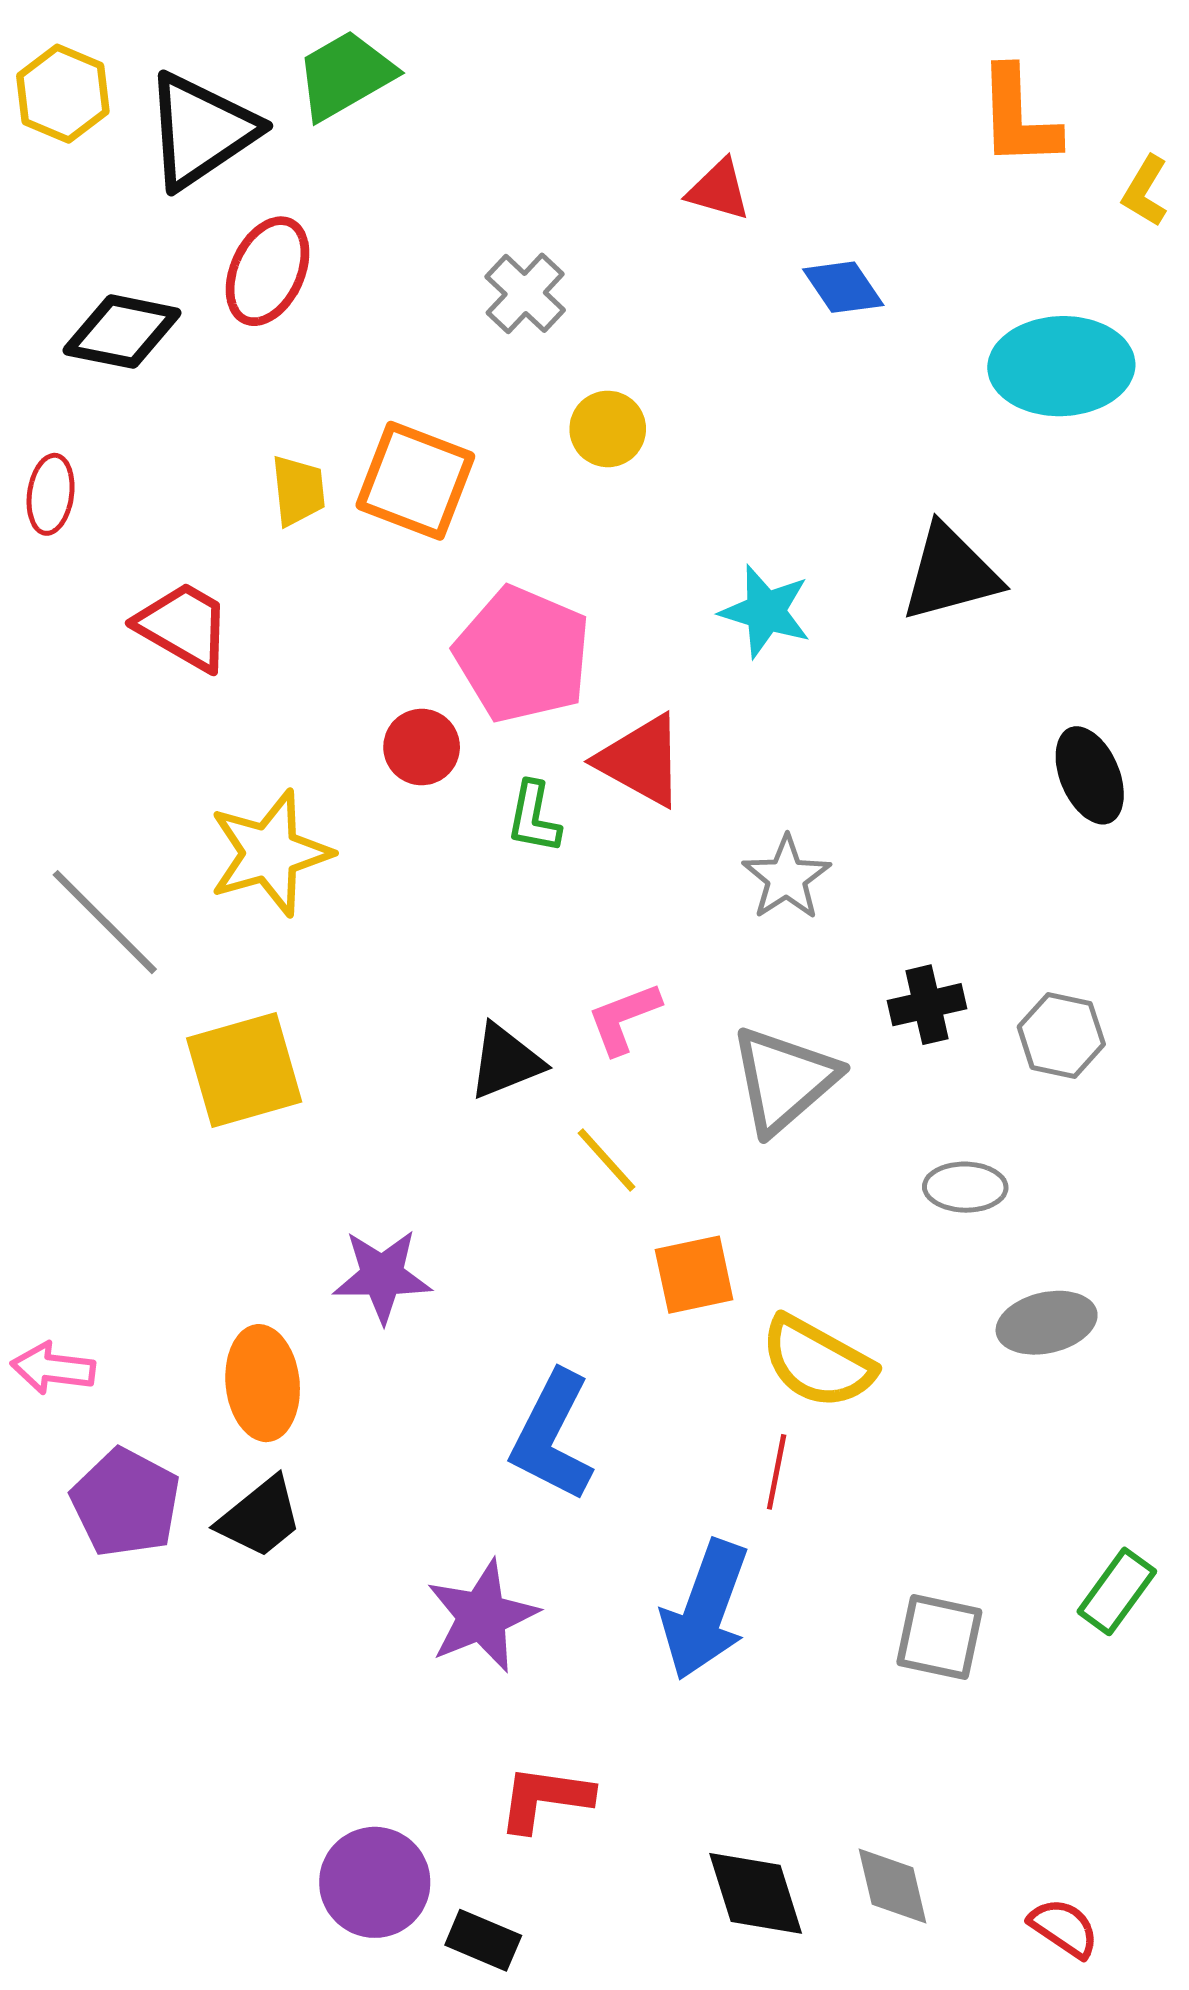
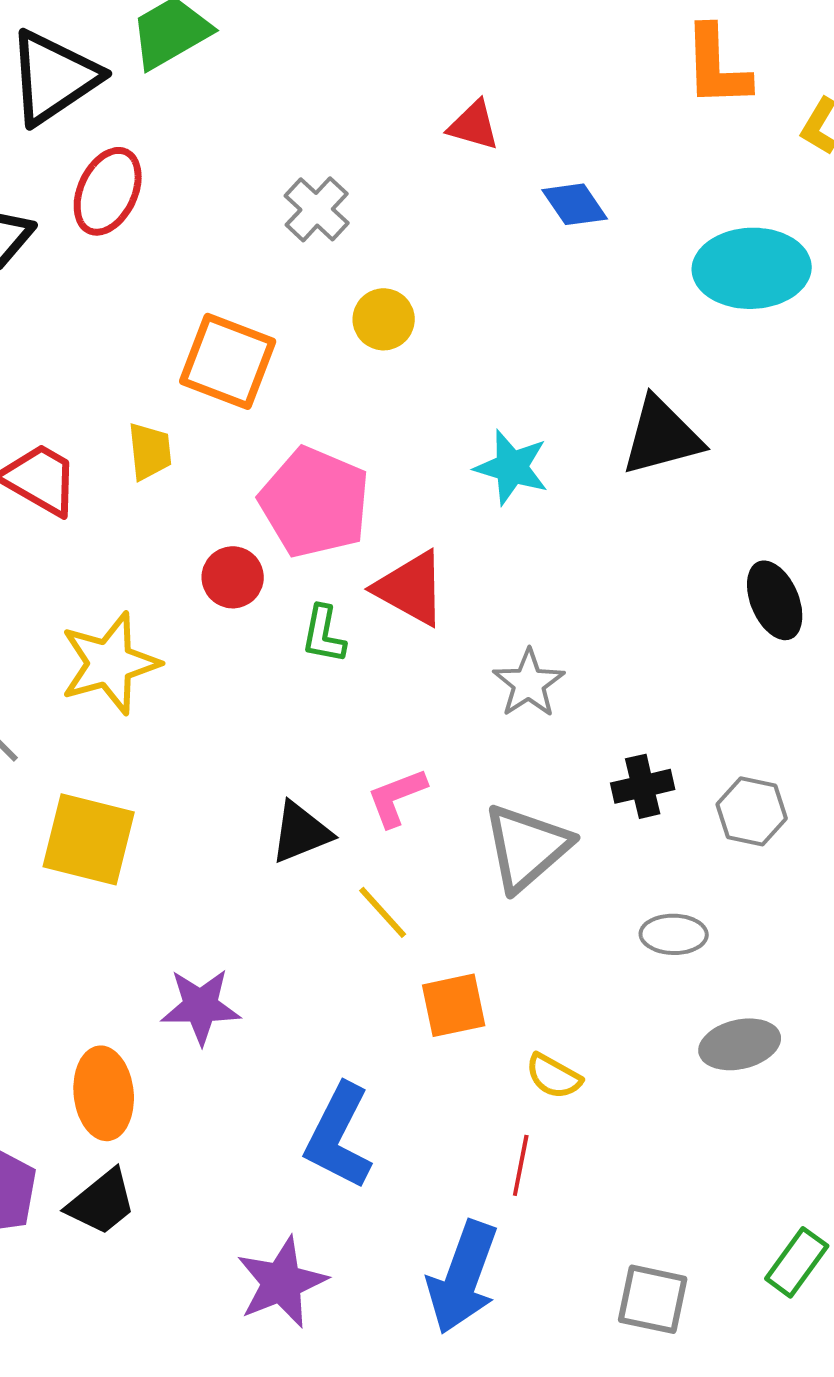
yellow trapezoid: (298, 491) -> (150, 451), moved
yellow square: (244, 1070) -> (89, 839), turned 30
yellow semicircle: (817, 1362) -> (554, 1076), size x0.6

